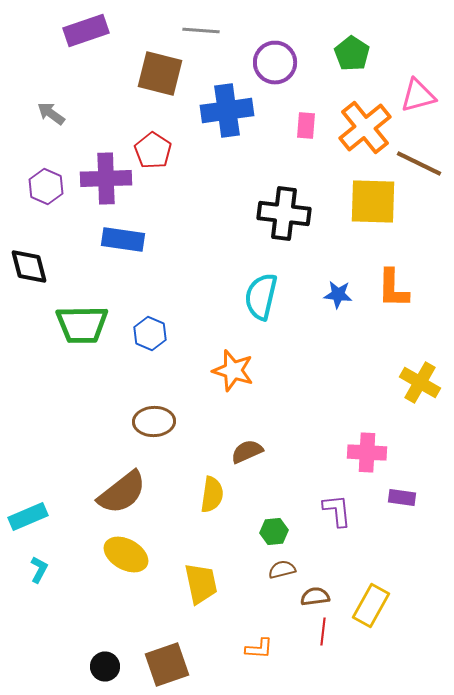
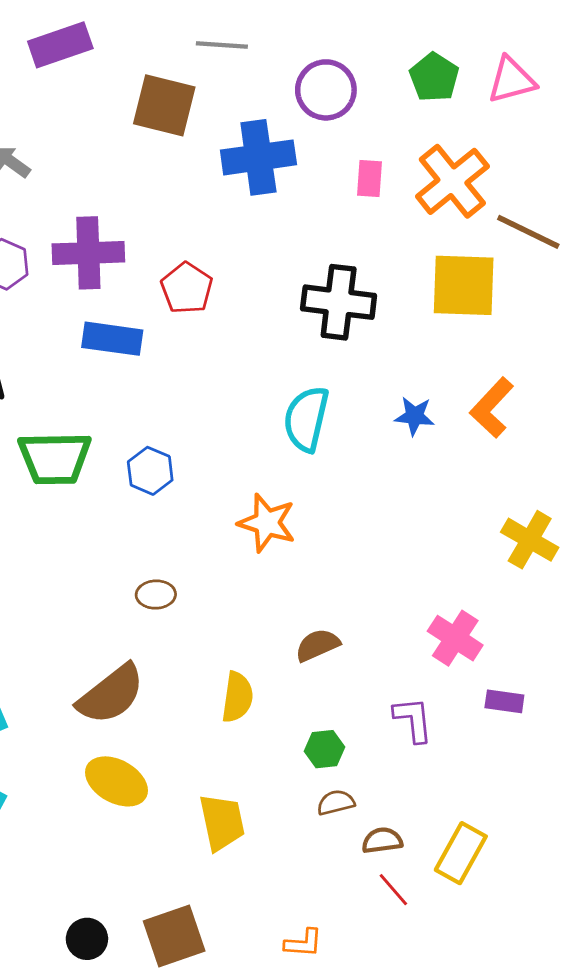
pink triangle: (418, 96) -> (511, 80), moved
red pentagon: (153, 150) -> (187, 288), moved
orange L-shape: (393, 288) -> (492, 408), turned 42
brown ellipse: (154, 422) -> (156, 595), size x0.7
brown semicircle: (247, 452) -> (317, 645), moved
pink cross: (367, 452) -> (455, 638), turned 30
red line: (323, 632) -> (393, 890), turned -48
orange L-shape: (259, 648) -> (303, 943), moved

